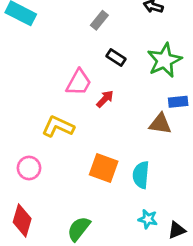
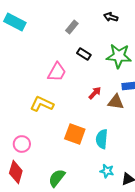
green star: (164, 60) -> (119, 56), turned 30
red arrow: (105, 99) -> (95, 93), moved
pink circle: (29, 168) -> (22, 144), moved

